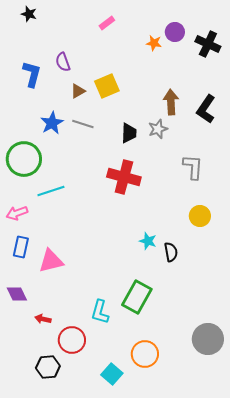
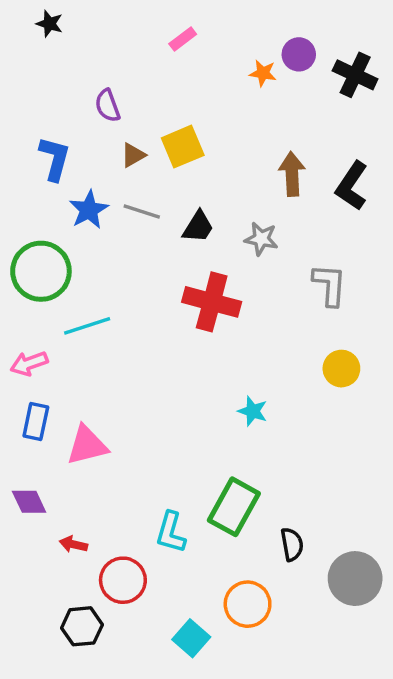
blue L-shape: (32, 74) -> (55, 159), moved
gray star: (158, 129) -> (261, 239), moved, turned 30
black trapezoid: (129, 133) -> (198, 227), moved, turned 30
black semicircle: (171, 252) -> (292, 544), moved

